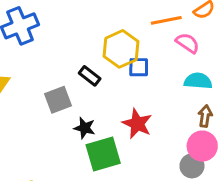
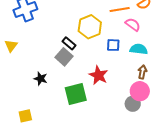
blue square: (139, 67) -> (113, 45), moved
gray square: (58, 100) -> (64, 57), moved, turned -30
black star: (85, 128) -> (41, 79), moved

